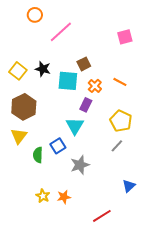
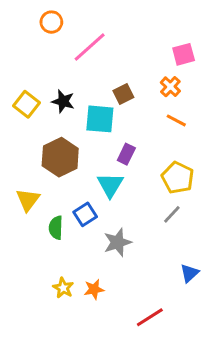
orange cross: (95, 86) -> (170, 87), moved
brown hexagon: (24, 107) -> (60, 157), moved

